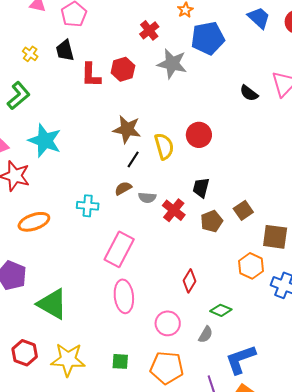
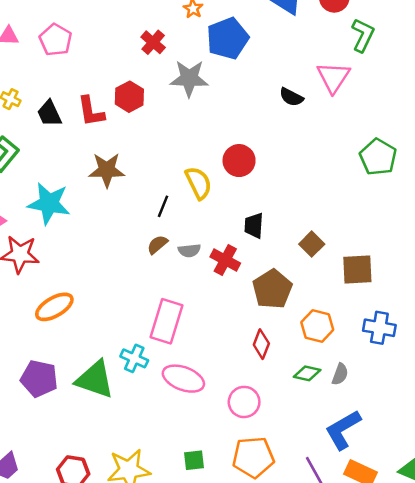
black trapezoid: (65, 50) -> (49, 114), moved
brown star: (127, 129) -> (107, 170), moved
cyan cross: (88, 206) -> (134, 358), moved, turned 30
brown pentagon: (212, 221) -> (272, 289), moved, size x1.4
orange hexagon: (251, 266) -> (317, 326), moved
pink ellipse: (124, 296) -> (183, 379), turned -52
green triangle: (52, 304) -> (95, 379), moved
gray semicircle: (206, 335) -> (340, 374), moved

